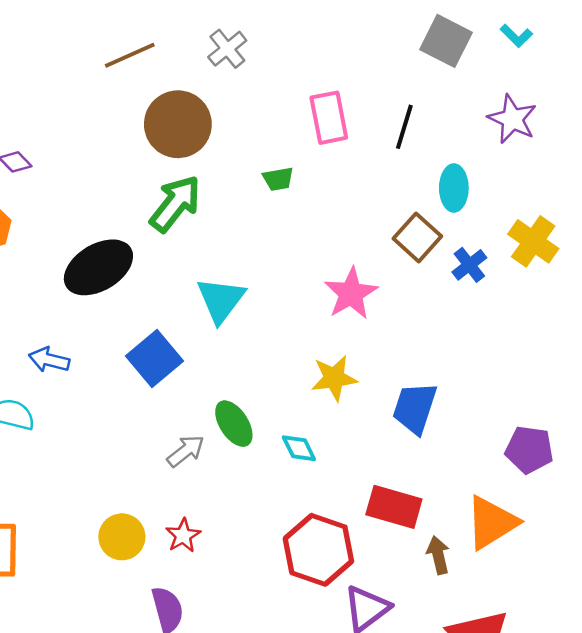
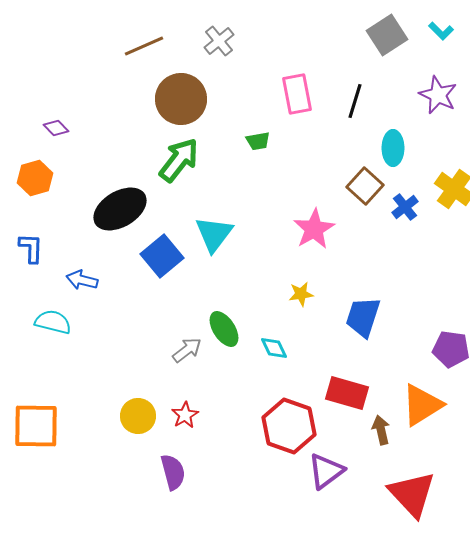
gray square: (446, 41) -> (387, 35), turned 30
blue square: (154, 359) -> (162, 256), moved
yellow star: (334, 378) -> (301, 294), size x0.7

